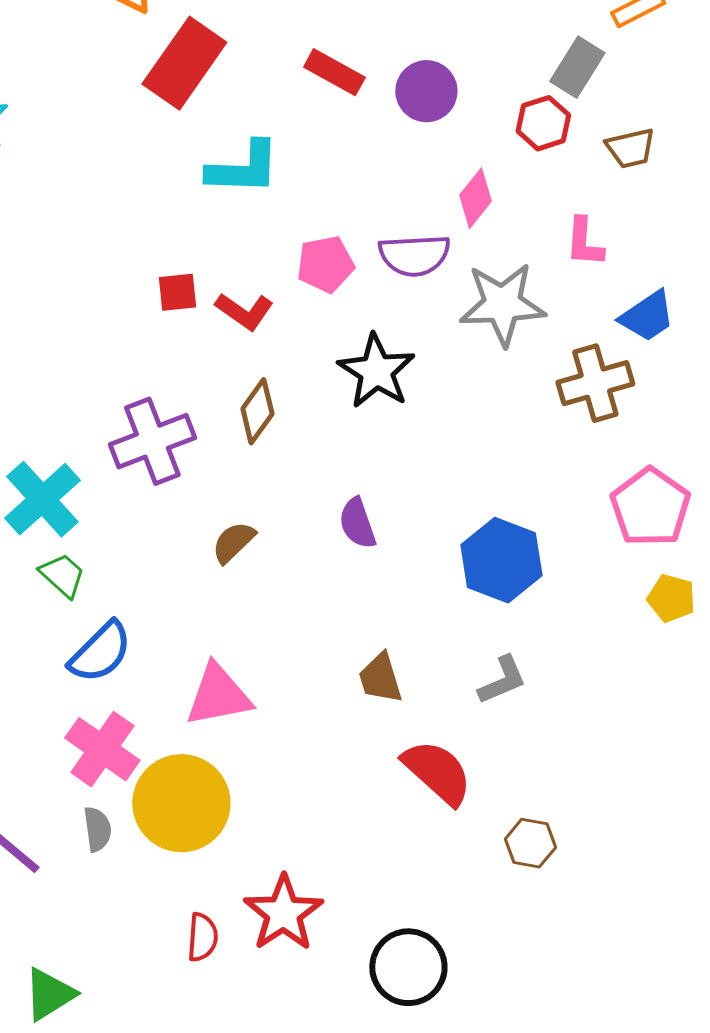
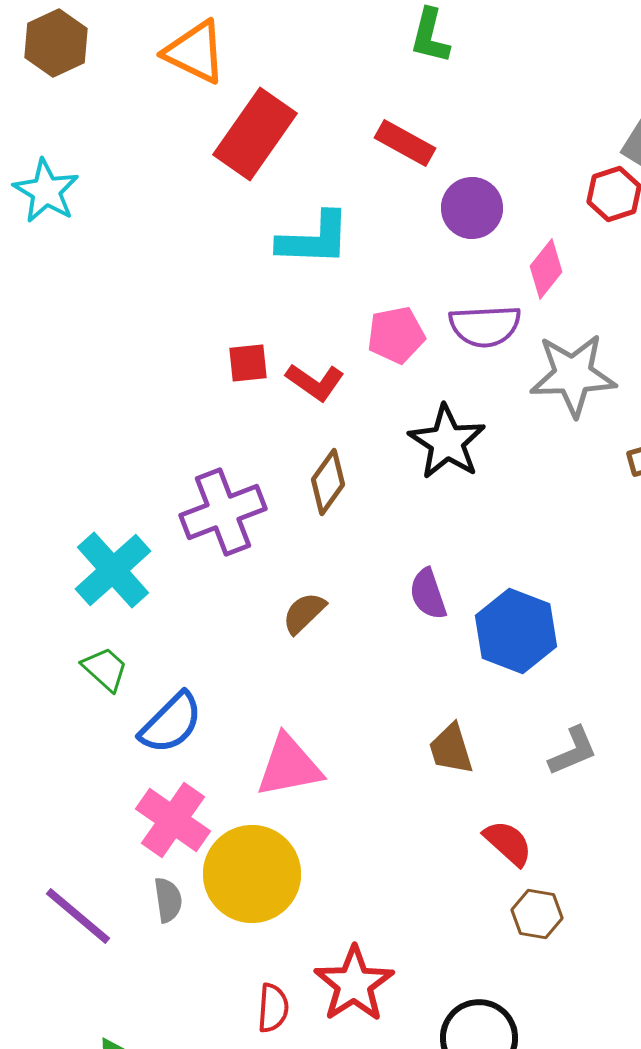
purple circle: (426, 91) -> (472, 208), moved
blue hexagon: (501, 560) -> (516, 631), moved
green trapezoid: (62, 575) -> (105, 669), moved
red semicircle: (437, 772) -> (508, 843), size x0.7
brown hexagon: (530, 843) -> (537, 914), moved

